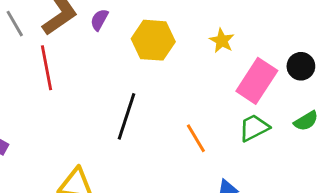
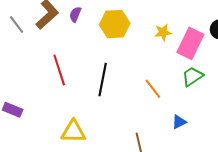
yellow star: (222, 41) -> (163, 32), moved, turned -30
red line: (47, 68) -> (59, 70), moved

